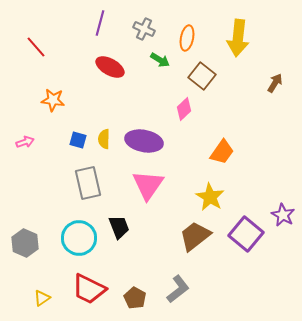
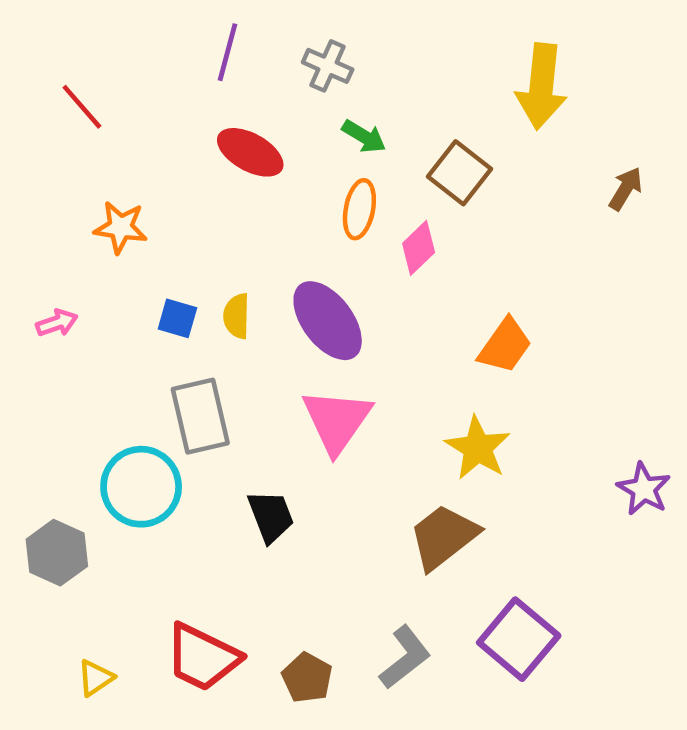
orange ellipse: (187, 38) -> (359, 209), moved
purple ellipse: (144, 141) -> (328, 321), turned 42
purple square: (246, 234) -> (519, 639), moved
cyan circle: (79, 238) -> (141, 487), moved

